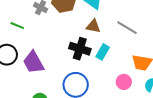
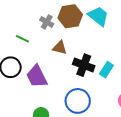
brown triangle: (93, 26) -> (60, 48), moved

